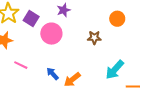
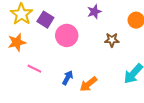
purple star: (64, 10) -> (94, 12), moved
blue arrow: (52, 74) -> (68, 78), turned 72

